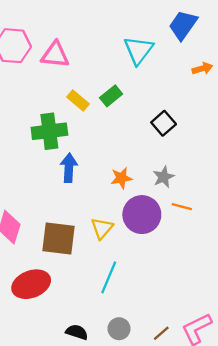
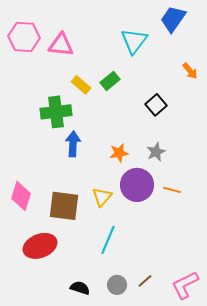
orange arrow: (202, 68) -> (190, 71), moved, turned 66
orange line: (182, 207) -> (172, 190), moved
brown line: (161, 333) -> (145, 281), moved

